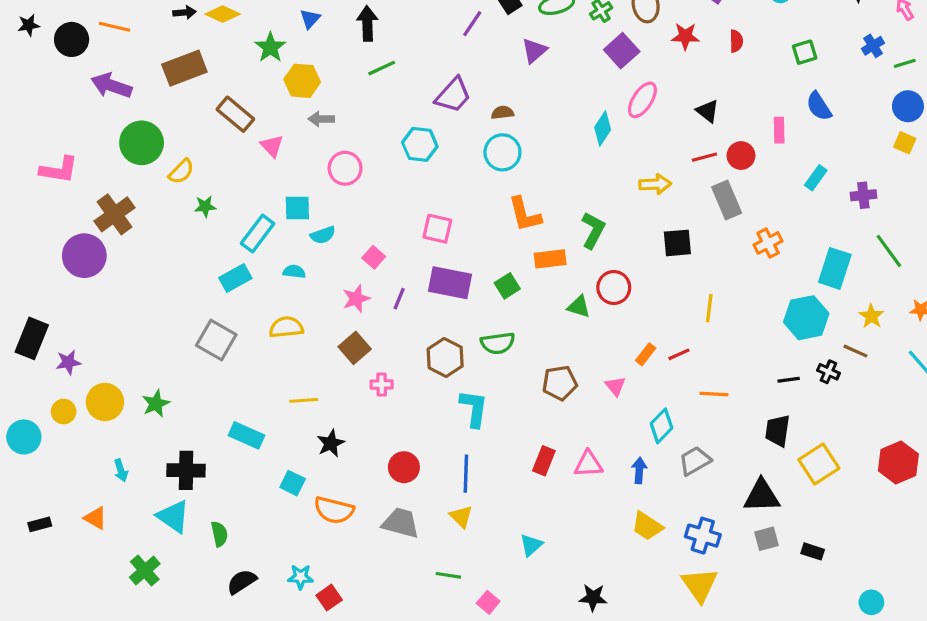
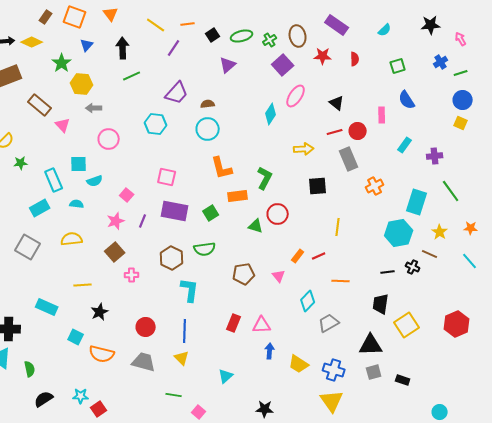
purple line: (472, 24) -> (174, 48), moved
cyan rectangle: (258, 233) -> (54, 180), turned -60
blue arrow: (639, 470) -> (270, 351), moved

